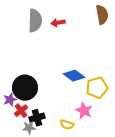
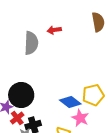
gray semicircle: (35, 21) -> (31, 43), moved
blue diamond: (74, 76) -> (70, 102), moved

